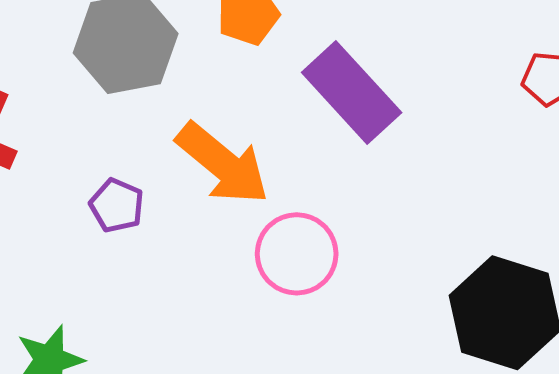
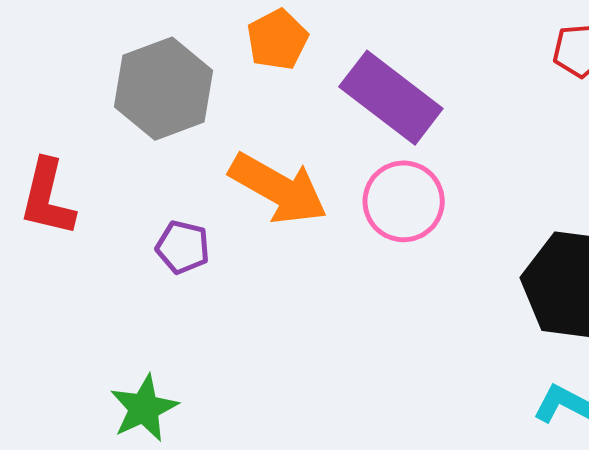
pink circle: (297, 254) -> (404, 201), moved

